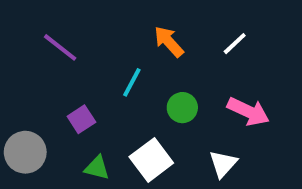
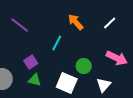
green circle: (182, 108) -> (84, 66), moved
white square: (151, 160) -> (67, 83), turned -30
green triangle: (97, 168) -> (35, 80), moved

